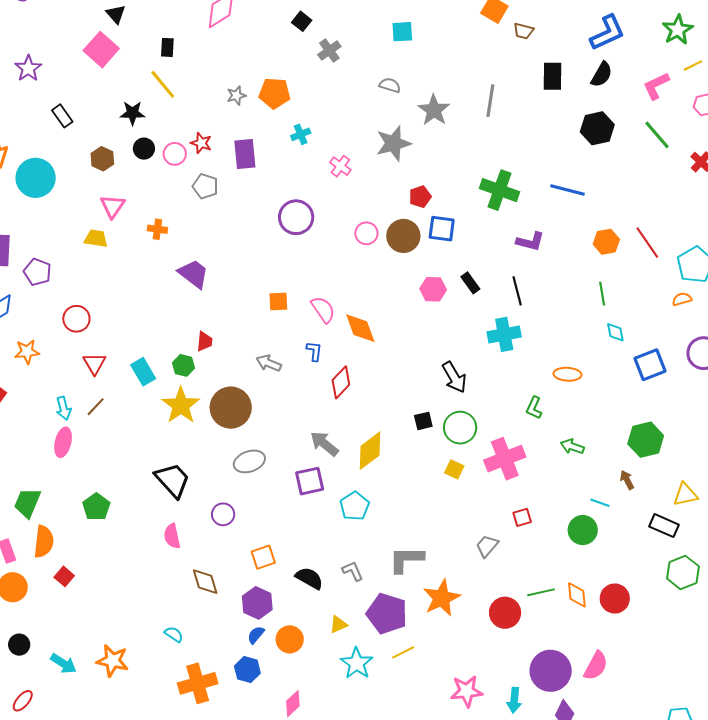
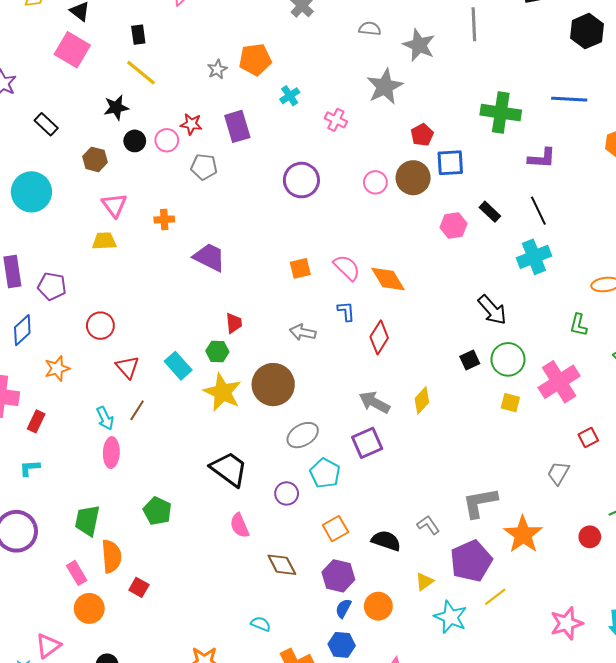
yellow diamond: (370, 451) -> (422, 400), size x0.7
cyan pentagon: (355, 506) -> (325, 473), moved
red circle: (505, 613) -> (590, 537), size x0.7
purple pentagon: (387, 614) -> (471, 561), turned -30

